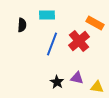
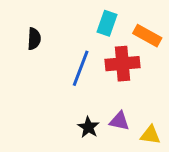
cyan rectangle: (47, 15) -> (107, 23), moved, turned -70
red cross: (79, 41) -> (123, 64), turned 35

